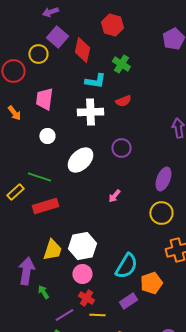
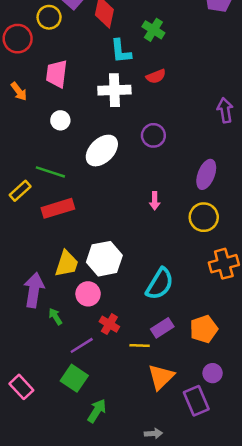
cyan L-shape: (95, 81) -> (121, 51), turned 75
pink arrow: (114, 196) -> (155, 201), moved, turned -40
pink circle: (82, 274) -> (88, 294), moved
orange pentagon: (151, 283) -> (204, 329), moved
yellow line: (97, 315) -> (140, 345), moved

